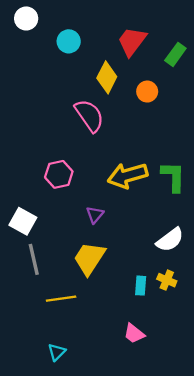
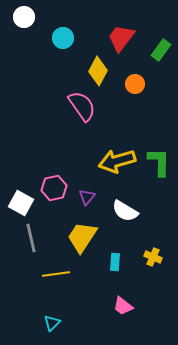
pink hexagon: (59, 174) -> (54, 188), moved
white semicircle: (170, 240) -> (125, 211), moved, turned 68
cyan rectangle: (141, 286) -> (115, 262), moved

